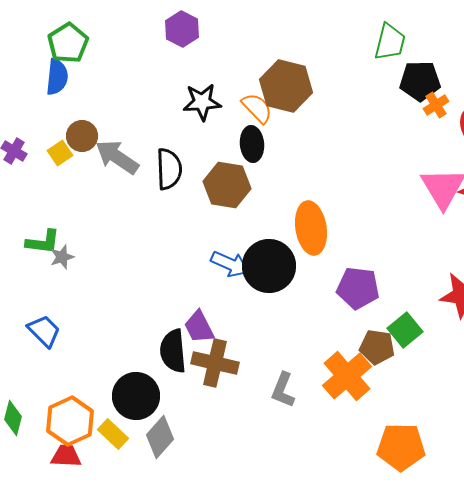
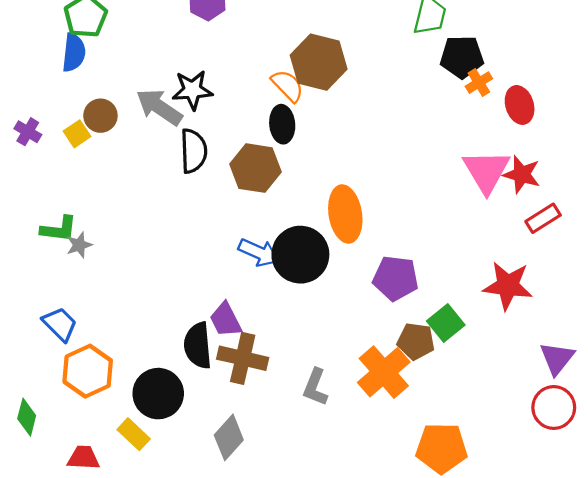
black star: (202, 102) -> (192, 90), moved
gray arrow: (117, 157) -> (159, 107), moved
orange hexagon: (70, 421) -> (88, 371), moved
gray diamond: (160, 437) -> (229, 437), moved

